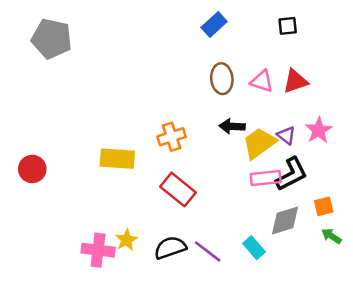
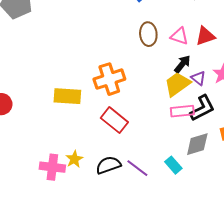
black arrow: (232, 126) -> (182, 64), moved, turned 126
orange cross: (172, 137) -> (109, 79), size x1.4

